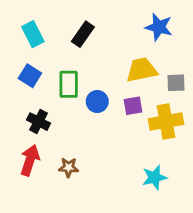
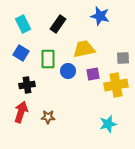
blue star: (159, 27) -> (100, 16), moved
yellow trapezoid: (142, 70) -> (84, 49), moved
black cross: (38, 122) -> (27, 85), turned -35

